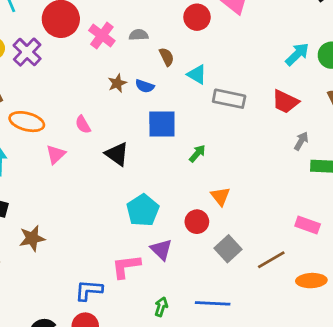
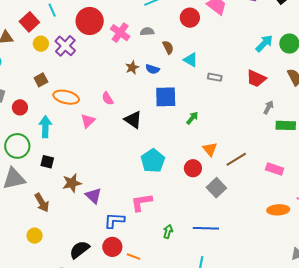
gray rectangle: (229, 99) -> (215, 77), size x0.6
purple triangle: (161, 249) -> (93, 196), moved
brown line: (271, 260) -> (236, 159), moved

